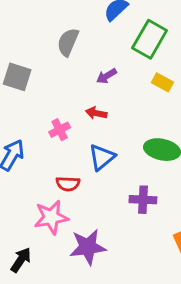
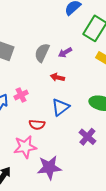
gray semicircle: (68, 42) -> (42, 53), moved
pink cross: (60, 130) -> (21, 95), moved
purple cross: (143, 200) -> (87, 137), turned 36

